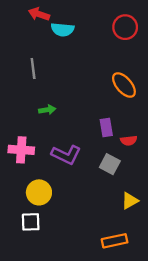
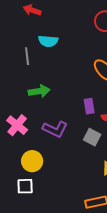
cyan semicircle: (63, 30) -> (48, 41), moved
green arrow: (47, 110) -> (39, 91), size x1.5
pink cross: (21, 150) -> (17, 125), turned 35

